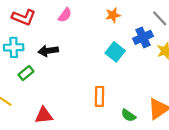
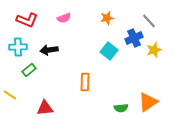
pink semicircle: (65, 15) -> (64, 18), turned 32
orange rectangle: (100, 96) -> (85, 82), moved
green semicircle: (128, 115) -> (121, 108), turned -40

